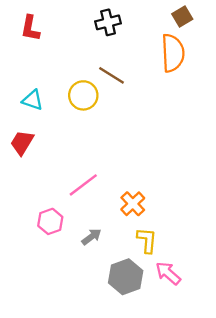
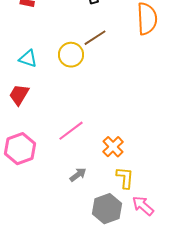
brown line: (112, 75) -> (95, 38), turned -65
pink hexagon: (50, 221) -> (20, 149), moved, size x1.4

